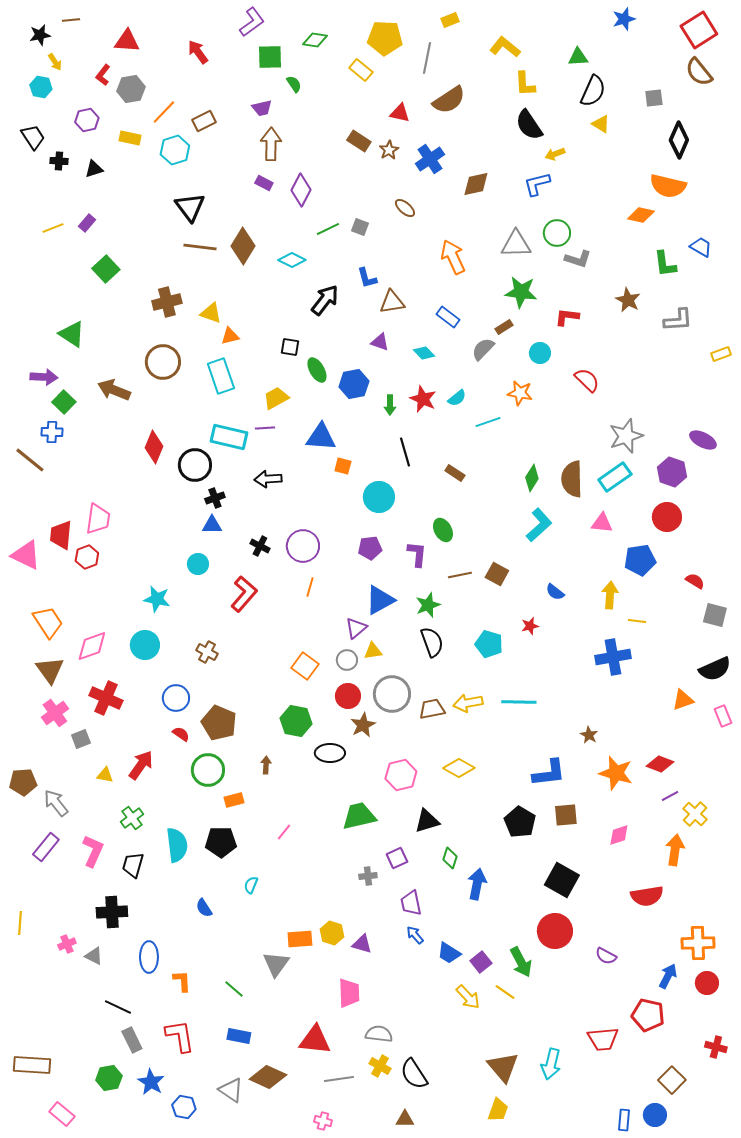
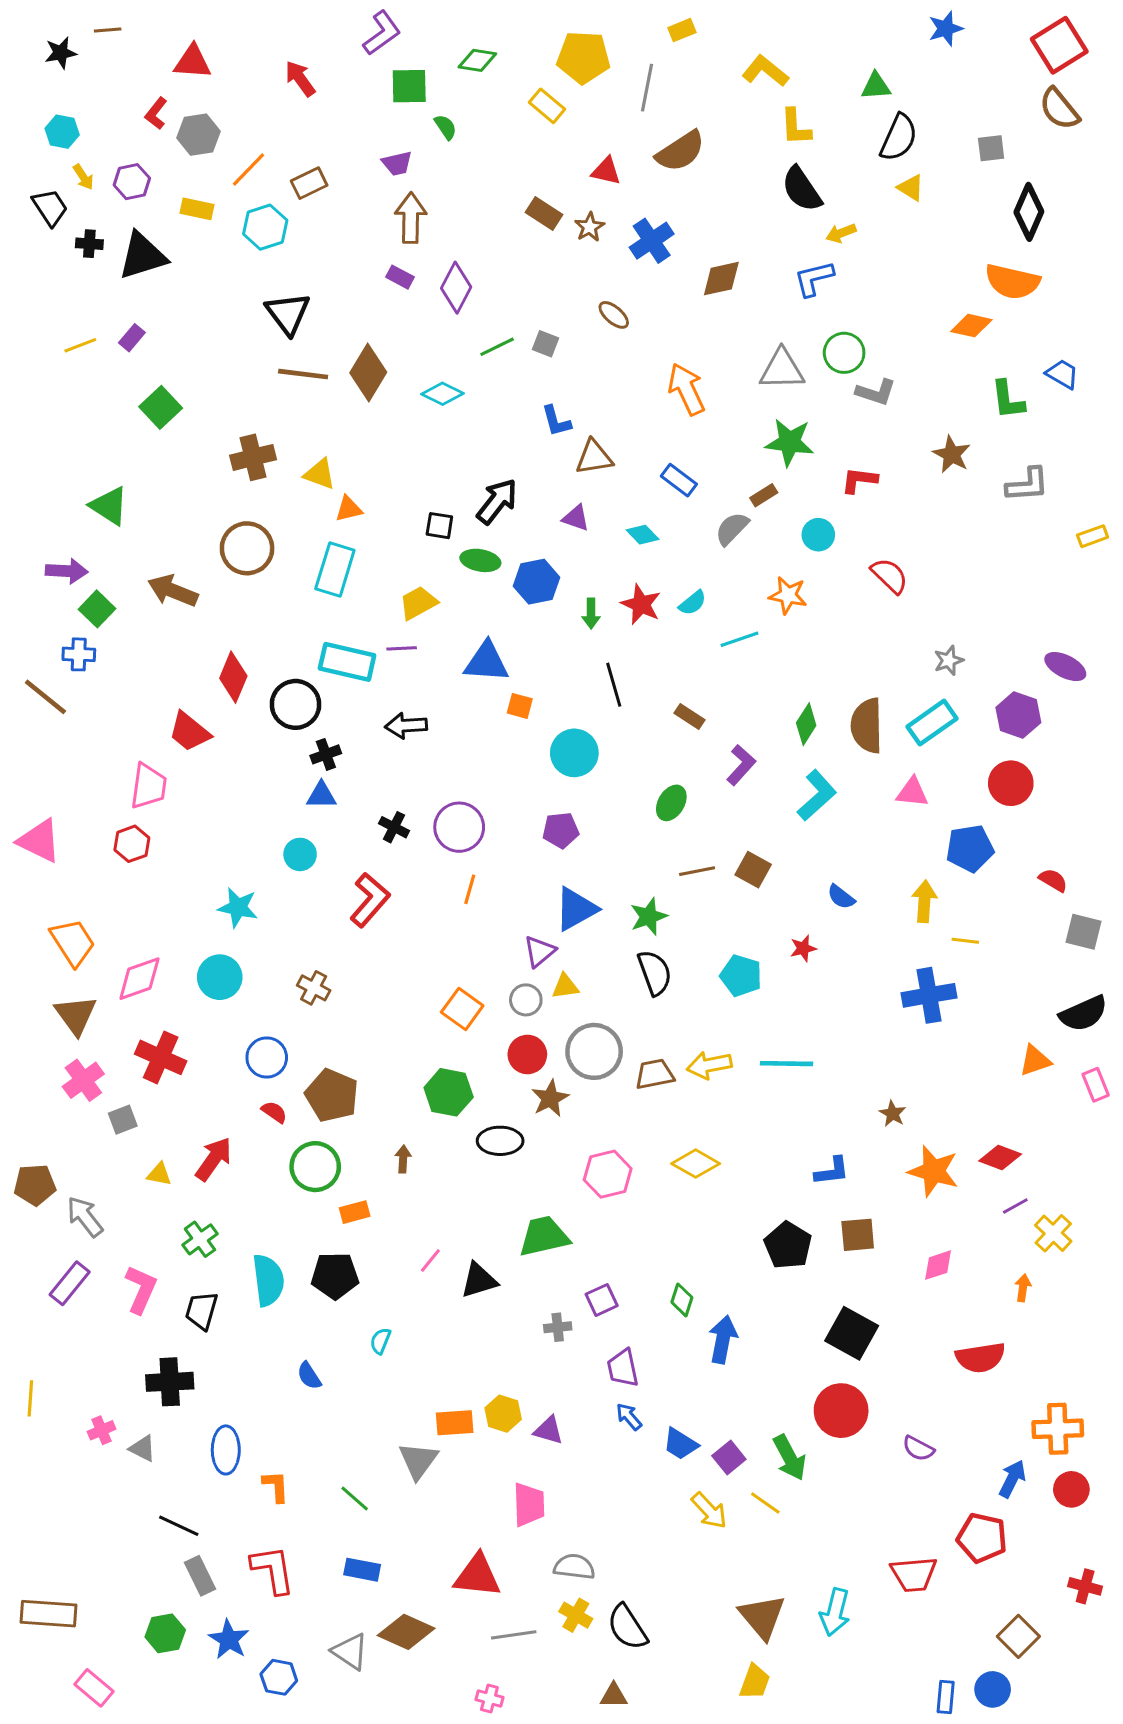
yellow arrow: (55, 62) -> (83, 177), moved
black triangle: (94, 169) -> (142, 256), size x1.8
black arrow: (325, 300) -> (497, 501), moved
green ellipse: (317, 370) -> (480, 560), turned -50
cyan rectangle: (221, 376) -> (335, 570), turned 36
gray star: (626, 436) -> (949, 660), size x0.6
green ellipse: (443, 530) -> (671, 803), turned 60
red trapezoid: (61, 535) -> (189, 732), moved, turned -56
purple L-shape: (417, 554) -> (741, 765), moved, turned 36
blue L-shape: (549, 773) -> (832, 1171), size x0.7
black triangle: (427, 821) -> (479, 1280), moved
orange arrow: (675, 850) -> (1023, 1288), size x0.6

